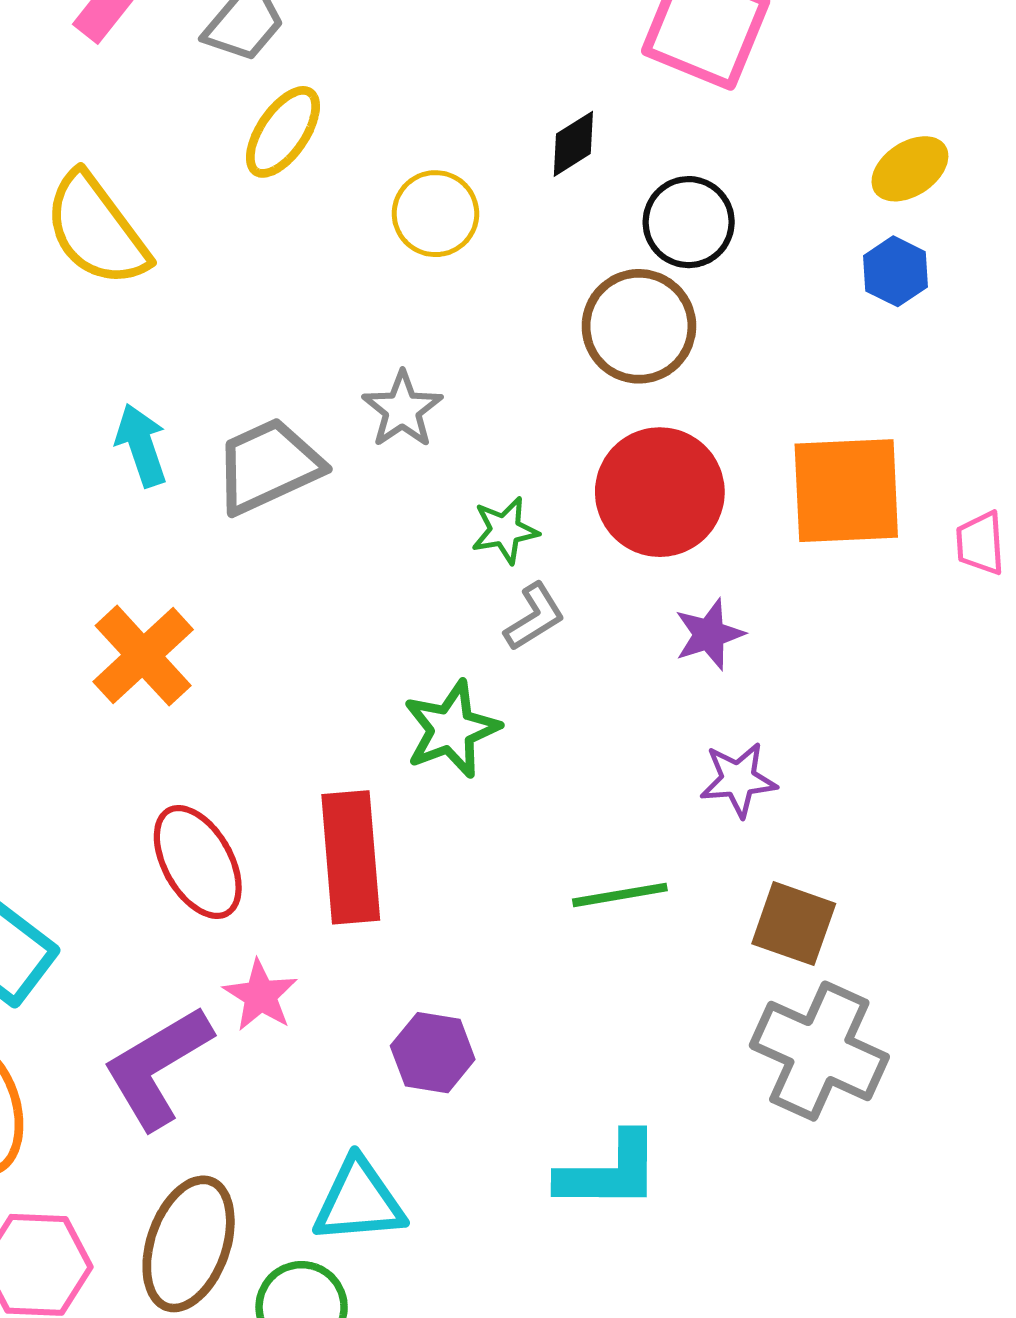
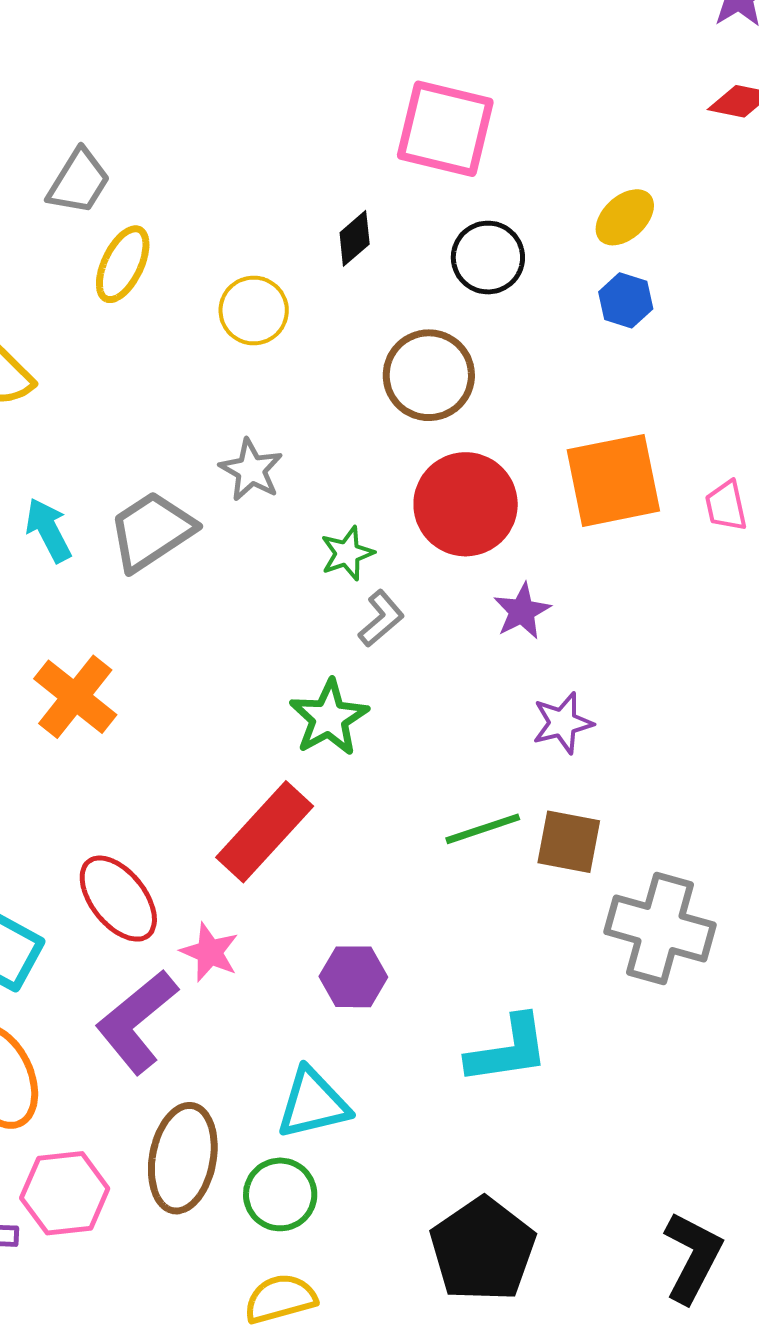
black circle: (689, 222) -> (488, 258), moved
red rectangle: (351, 857) -> (265, 832), turned 56
red ellipse: (198, 862) -> (118, 899), moved
brown square: (794, 924) -> (569, 842), moved

